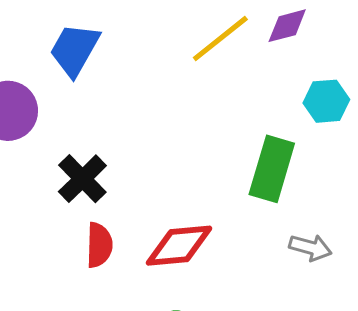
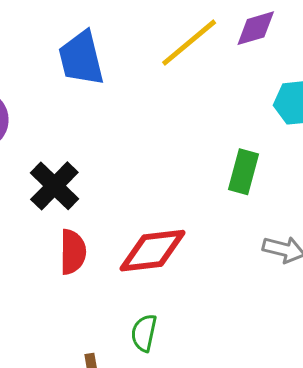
blue trapezoid: (75, 50) -> (81, 58), moved, turned -42
green rectangle: (272, 169) -> (244, 172), size x0.7

